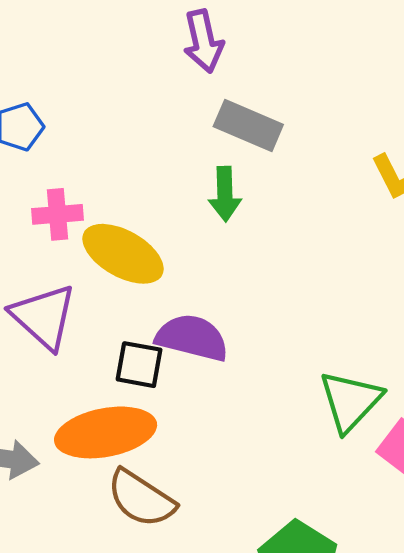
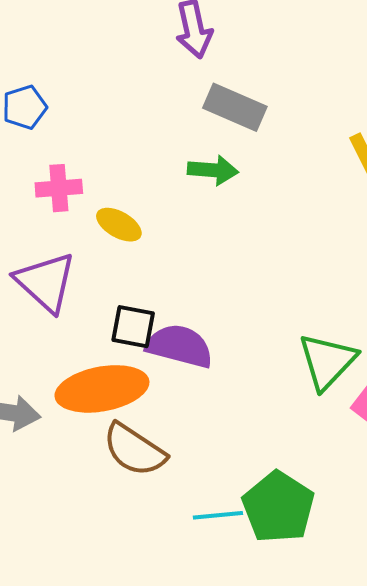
green arrow: (225, 194) -> (213, 170), turned -84
yellow ellipse: (123, 254) -> (119, 225), size x0.6
purple semicircle: (192, 338) -> (180, 346), moved

